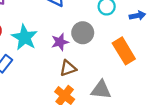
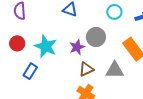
gray triangle: (101, 90) -> (115, 70), moved

